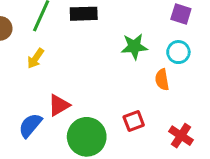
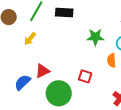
red square: (134, 121) -> (85, 76), moved, turned 32

